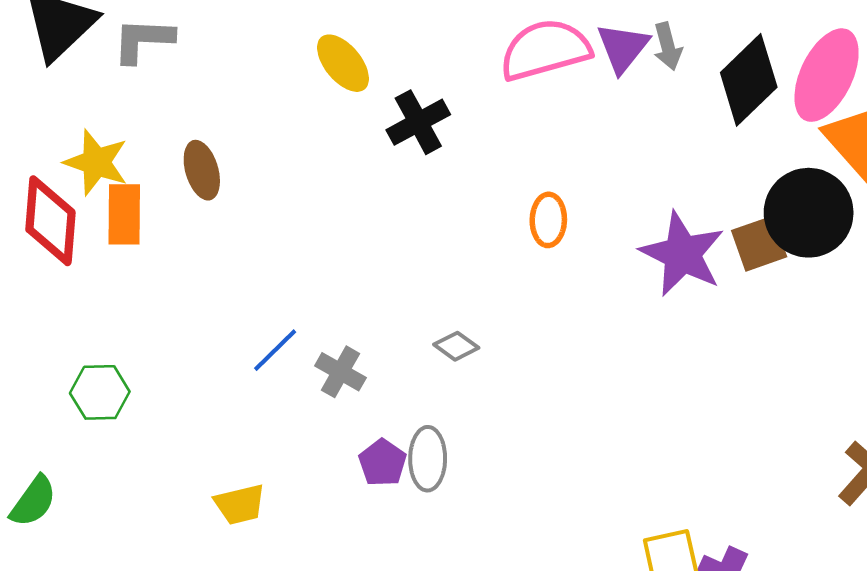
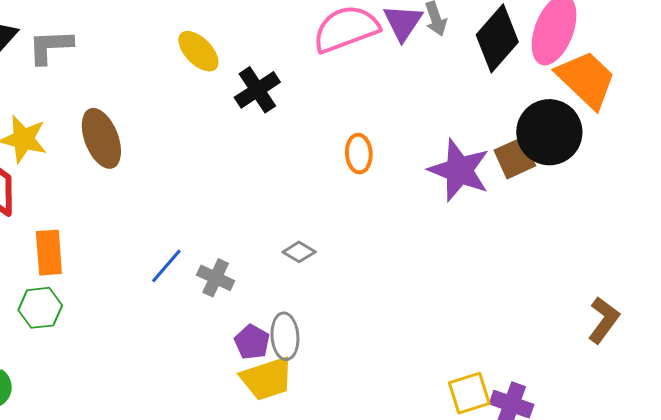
brown ellipse: (202, 170) -> (101, 138), size x1.4
orange rectangle: (124, 214) -> (49, 253), moved
yellow trapezoid: (240, 504) -> (267, 379), moved, size x1.4

